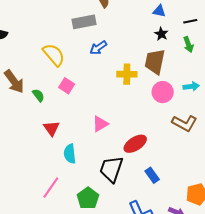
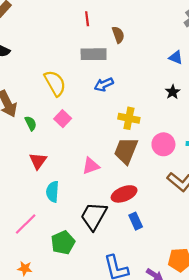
black star: (161, 34) -> (173, 92), moved
brown trapezoid: (155, 62) -> (126, 151), moved
blue rectangle: (152, 175) -> (136, 221), moved

